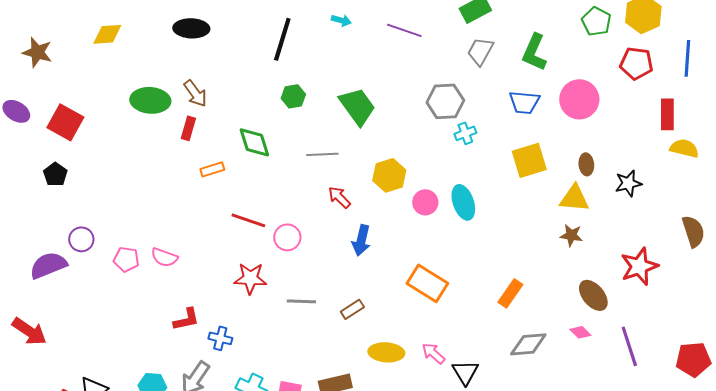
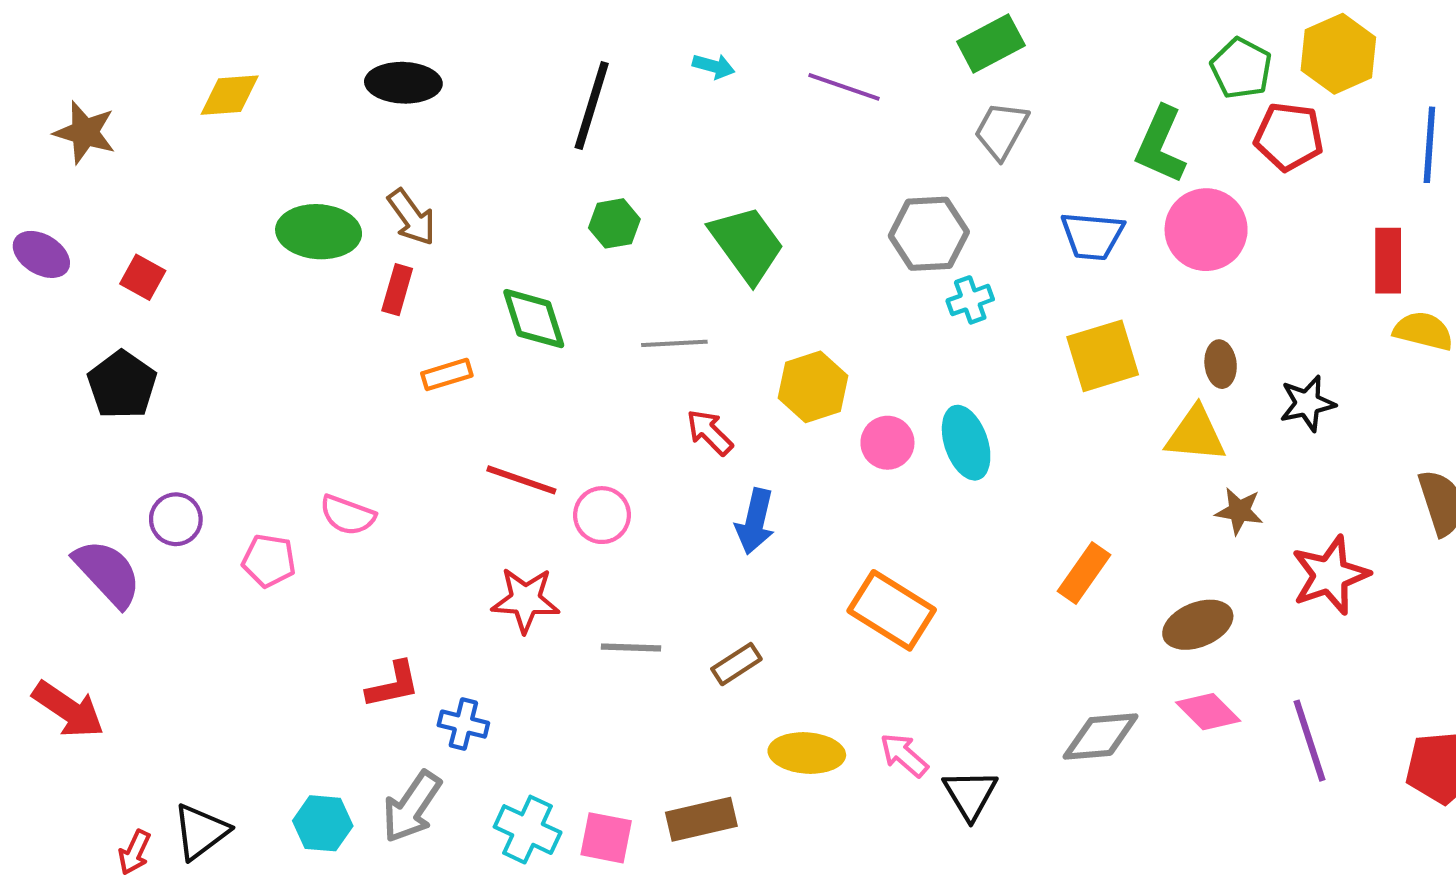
green L-shape: (534, 52) -> (1161, 145), moved
red pentagon: (636, 63) -> (1289, 137), moved
red square: (65, 122) -> (143, 277), size x0.6
black pentagon: (55, 174) -> (122, 385), size x1.4
brown star: (571, 235) -> (1239, 511), moved
pink semicircle: (164, 257) -> (348, 515), moved
purple semicircle: (48, 265) -> (108, 573), turned 69
orange rectangle: (510, 293) -> (1084, 573), moved
brown ellipse: (593, 295) -> (1198, 625), moved, turned -72
pink diamond: (580, 332) -> (1208, 712), size x1.4

